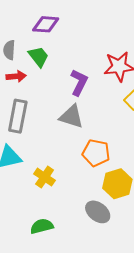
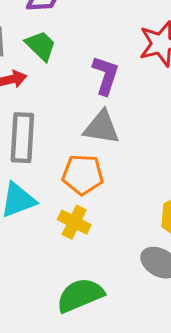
orange pentagon: (96, 153) -> (83, 175), moved
green semicircle: (42, 226) -> (80, 295), size x1.4

